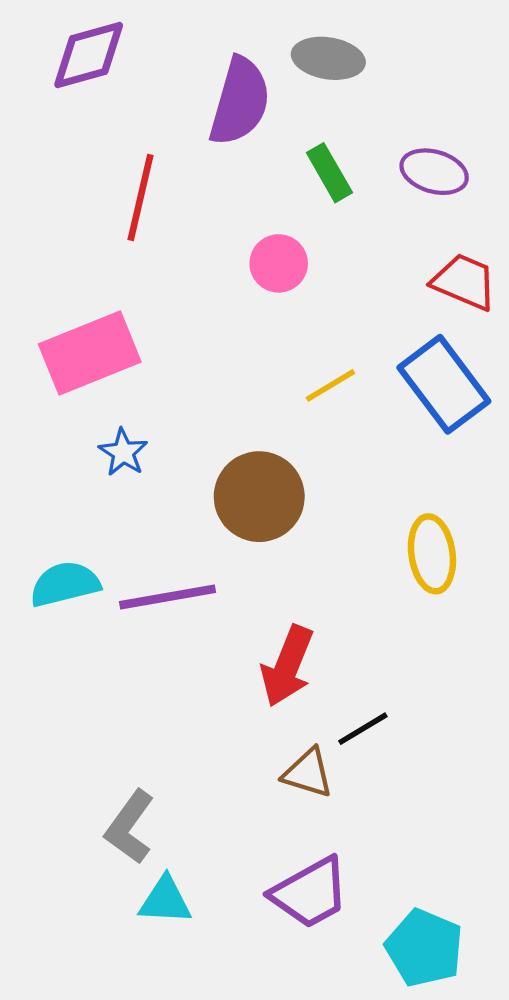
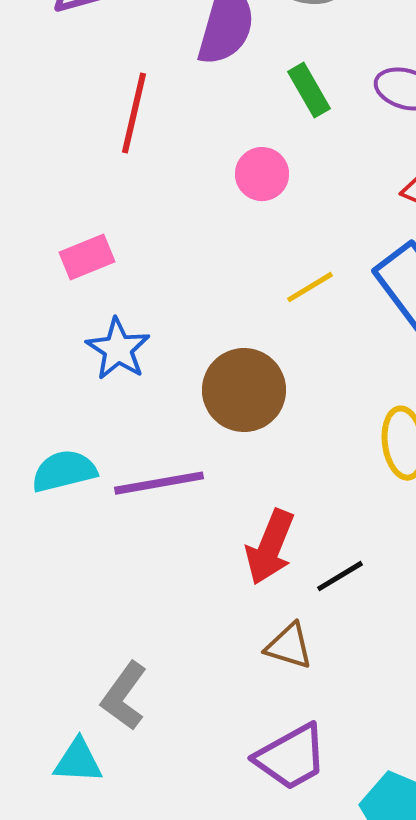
pink rectangle: (90, 353) -> (87, 257), size x0.6
blue star: (123, 452) -> (118, 349), size x1.4
black line: (363, 729) -> (340, 576), moved
cyan triangle: (165, 900) -> (78, 761), moved

